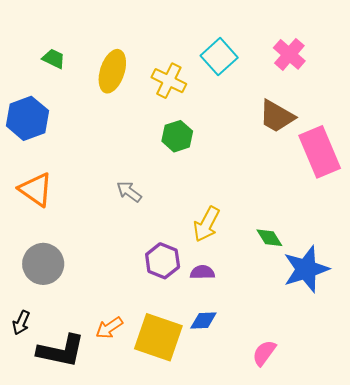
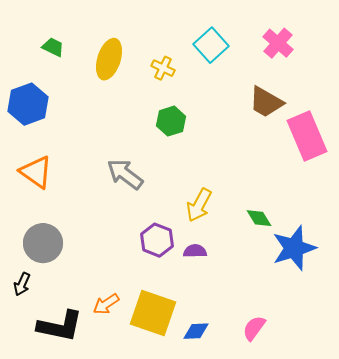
yellow cross: (169, 81) -> (163, 68), size x0.7
gray arrow: (129, 192) -> (125, 174), size x1.5
blue diamond: (203, 320) -> (196, 331), moved
black arrow: (21, 323) -> (22, 284), moved

